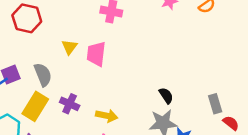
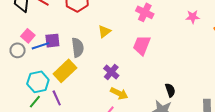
pink trapezoid: (96, 54) -> (142, 45), moved
purple cross: (70, 104) -> (111, 72), moved

